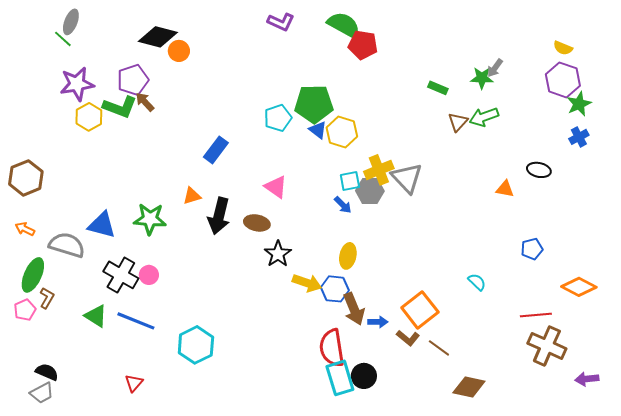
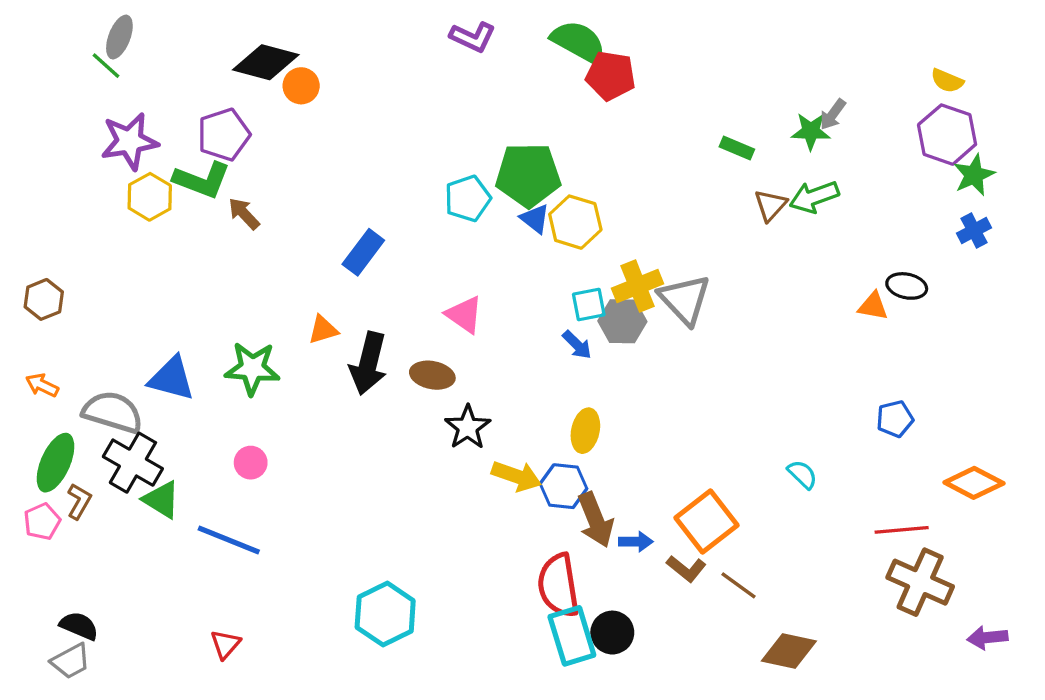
brown arrow: (145, 102) -> (244, 214), moved
brown hexagon: (26, 178) -> (44, 299), size x0.7
orange triangle: (505, 189) -> (873, 306), moved
black cross: (121, 275) -> (133, 463), moved
green triangle: (96, 316) -> (161, 500), moved
cyan hexagon: (196, 345) -> (385, 614), moved

